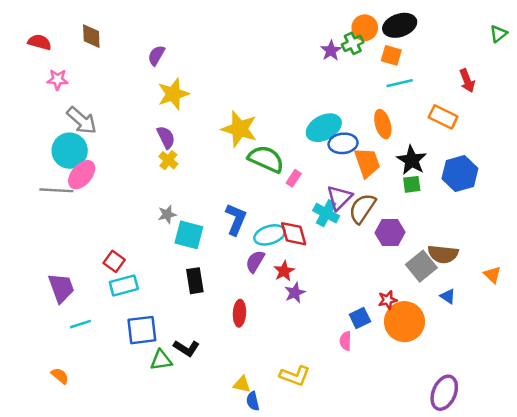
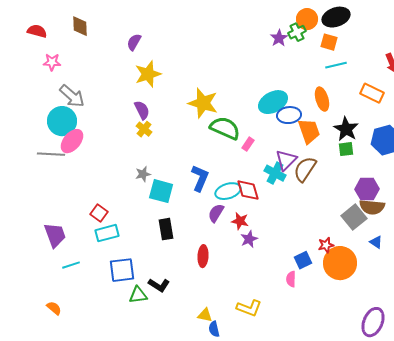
purple hexagon: (390, 232) -> (367, 189), moved
red star: (284, 271) -> (240, 221), turned -30

